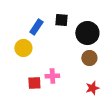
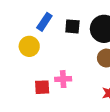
black square: (61, 20) -> (72, 26), moved

